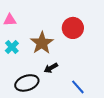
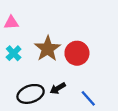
red circle: (73, 28) -> (77, 53), moved
black arrow: (51, 68) -> (58, 88), moved

